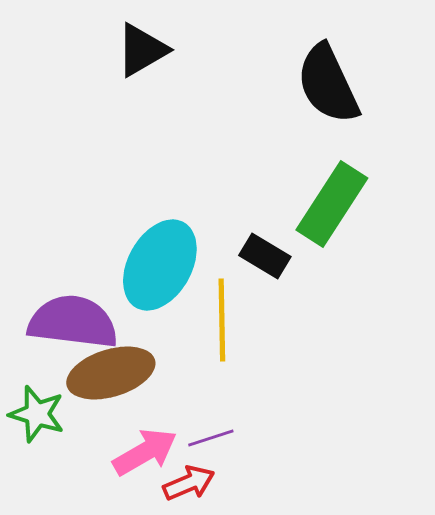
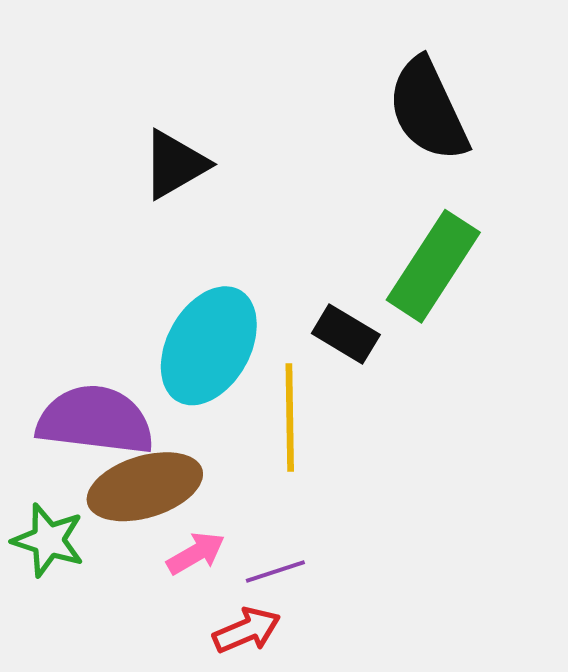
black triangle: (142, 50) -> (175, 164), moved
pink arrow: (145, 452) -> (196, 553), moved, size x0.7

